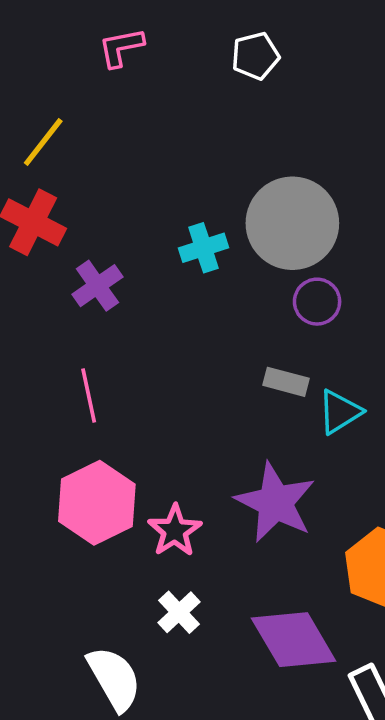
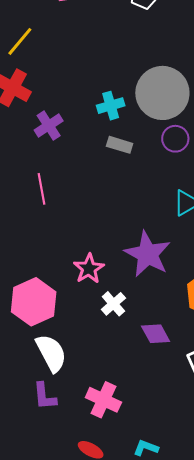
gray rectangle: (286, 382) -> (120, 145), moved
pink hexagon: (97, 503) -> (34, 302), moved
white cross: (179, 612) -> (113, 304), moved
purple diamond: (294, 640) -> (156, 334), size x0.6

